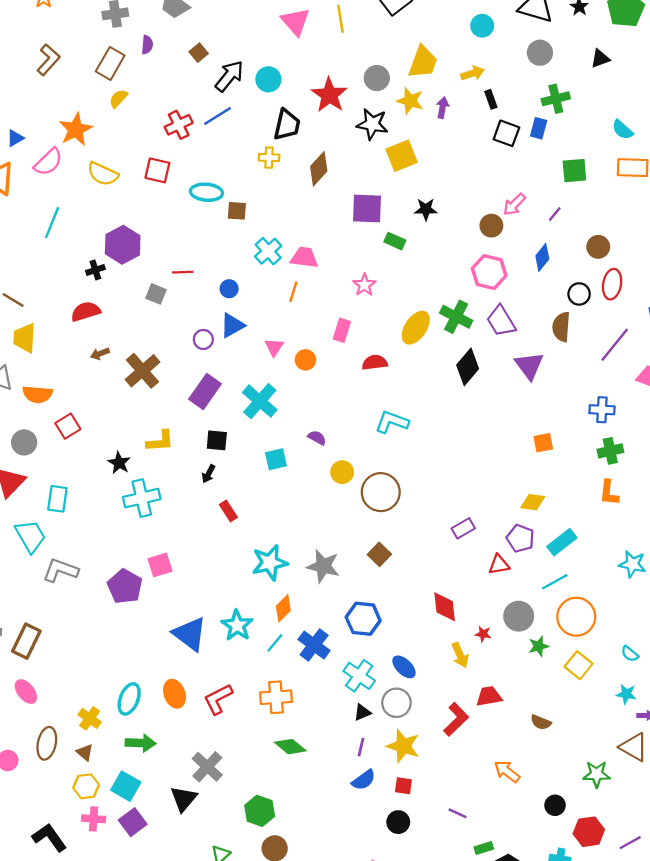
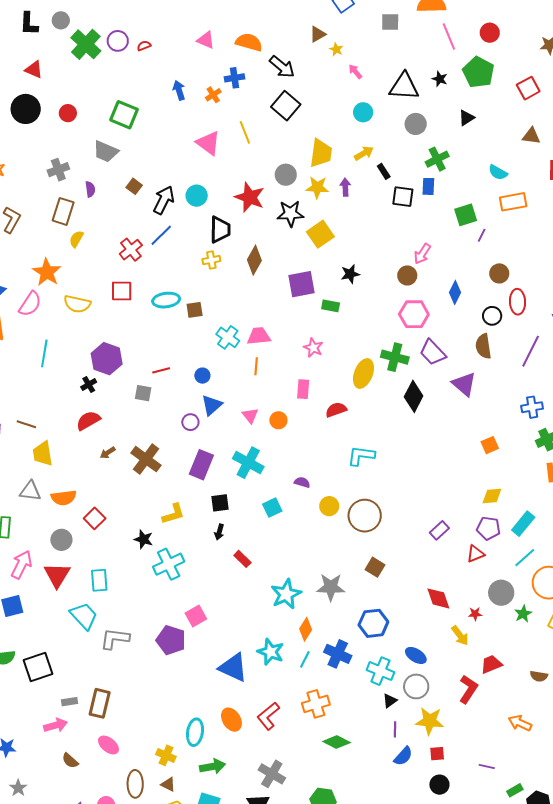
purple line: (555, 214) -> (482, 235), moved

